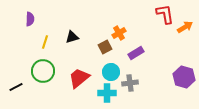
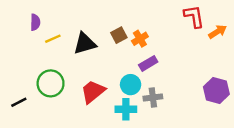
black triangle: (72, 37) -> (85, 43), size x1.5
yellow line: (45, 42) -> (53, 39), moved, turned 48
brown square: (105, 47) -> (119, 35), moved
purple rectangle: (136, 53) -> (148, 63), moved

